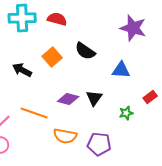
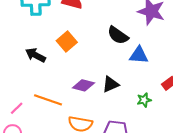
black semicircle: (85, 51) -> (118, 35), moved
black triangle: (94, 98) -> (111, 84), turned 30

